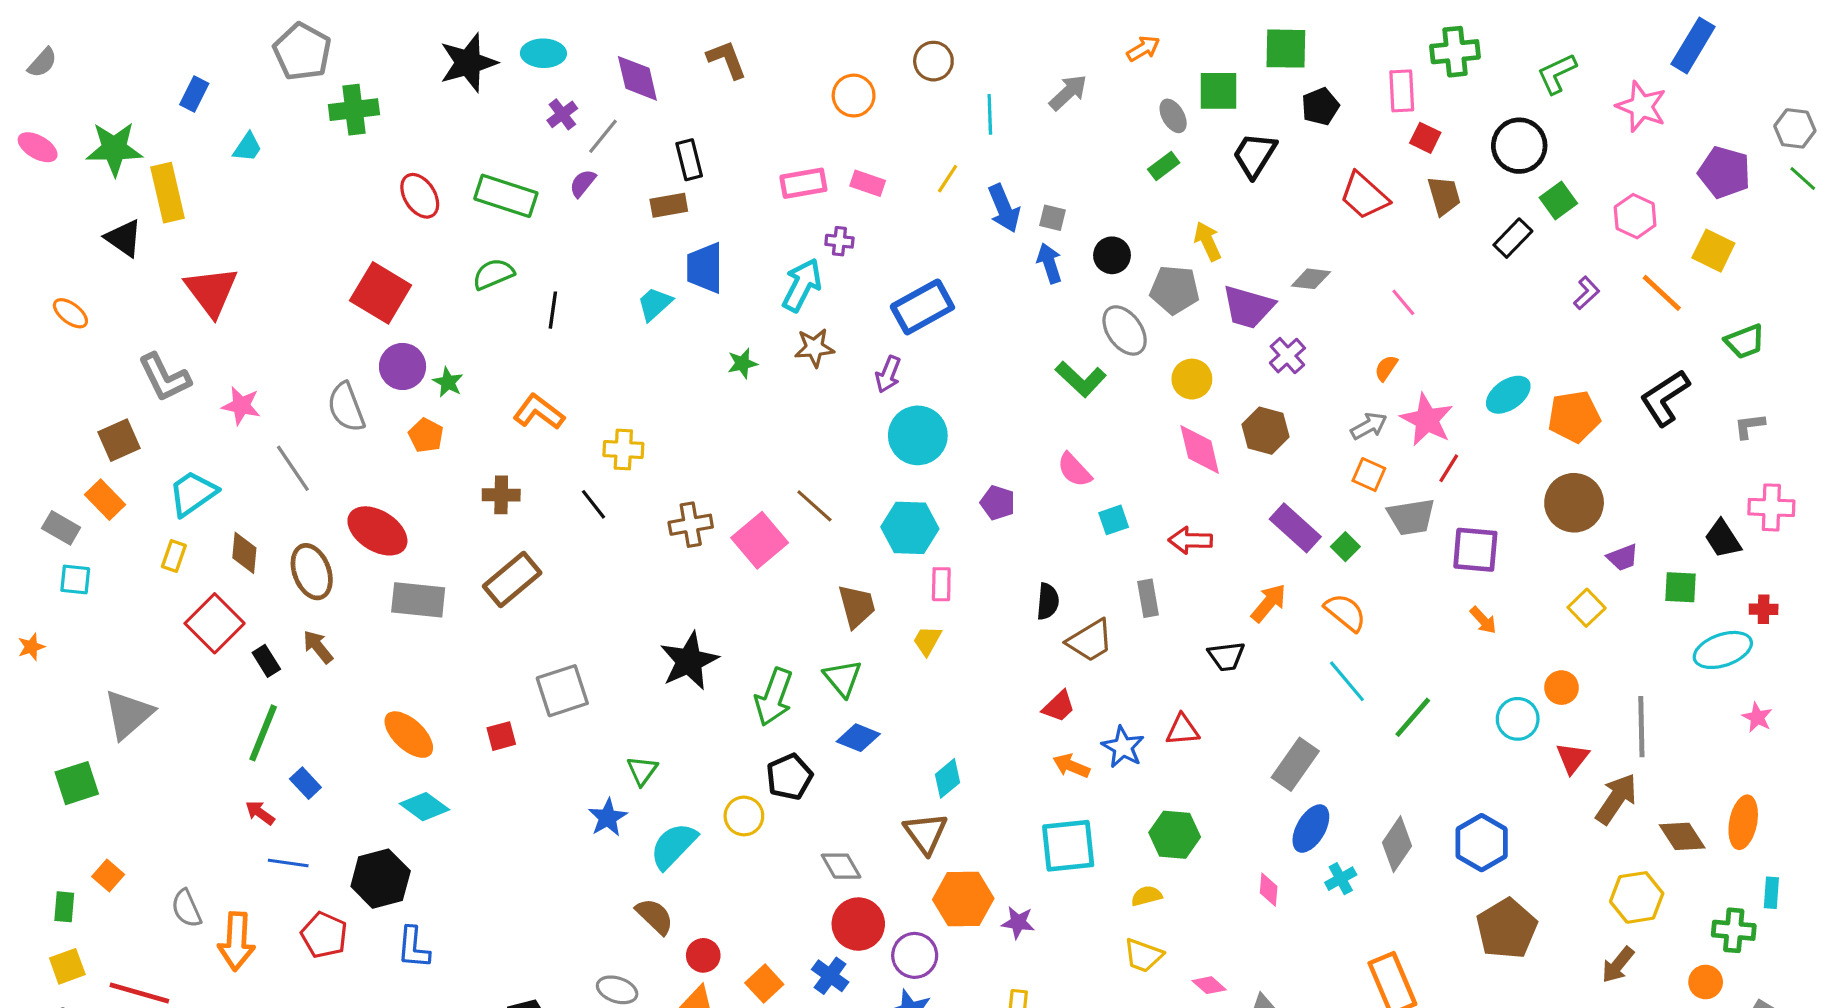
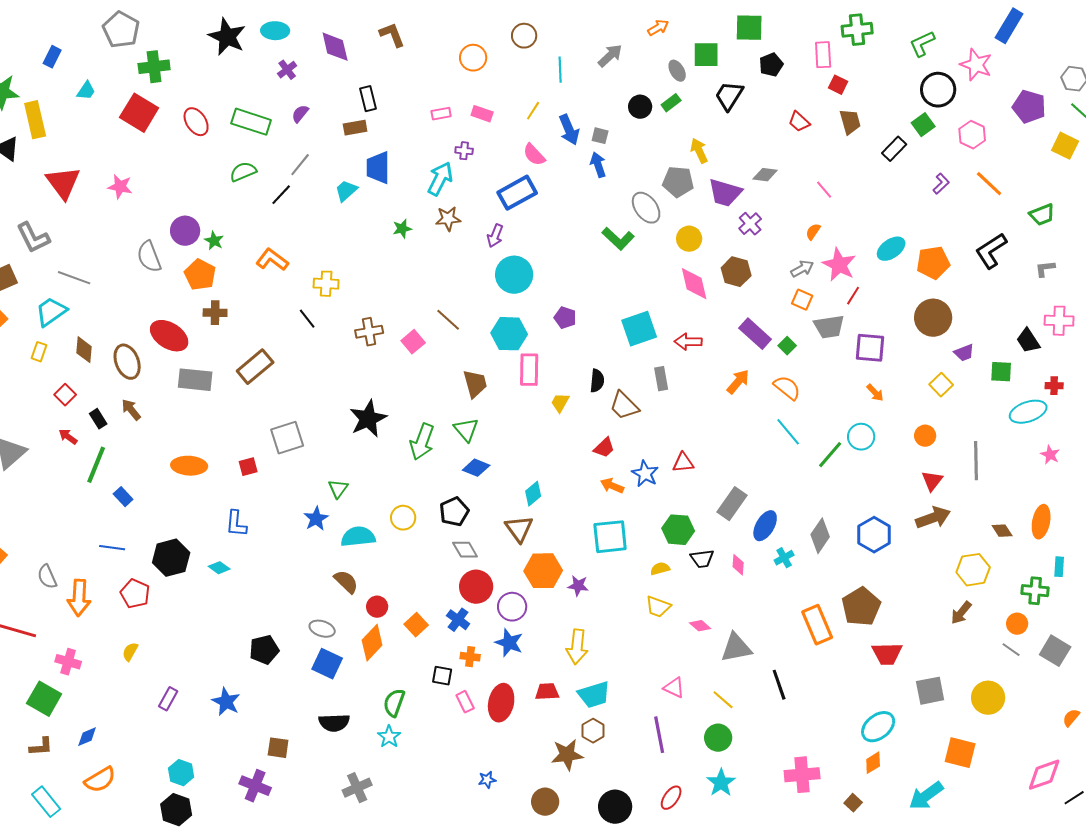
black star: (468, 63) -> (227, 37), turned -30
gray line: (603, 136) -> (300, 165), moved
black circle: (1519, 146) -> (938, 90), moved
pink rectangle: (803, 183) -> (441, 114), size x0.7
red trapezoid: (1364, 196) -> (799, 122), size x0.7
yellow square: (1713, 251) -> (1065, 146), moved
black circle: (1112, 255) -> (640, 107), moved
red square: (381, 293) -> (139, 113), moved
black line: (553, 310) -> (281, 195), turned 35
pink star: (241, 406) -> (120, 187), moved
orange pentagon: (426, 435) -> (200, 275), size x1.4
gray line: (293, 468) -> (74, 278), moved, turned -36
pink semicircle: (1074, 470) -> (534, 155), moved
brown cross: (501, 495) -> (215, 313), moved
cyan square: (1114, 520) -> (639, 329), size x1.8
pink square: (760, 540) -> (413, 342), size x0.7
pink rectangle: (941, 584) -> (529, 370), size x1.5
red square: (215, 623) -> (65, 395), size x0.6
yellow trapezoid: (927, 641) -> (560, 403), moved
brown trapezoid: (1090, 641) -> (624, 406), turned 76
black trapezoid: (1226, 656) -> (702, 559), moved
cyan circle: (1518, 719) -> (861, 437), moved
orange ellipse: (409, 735) -> (189, 466), turned -40
gray rectangle: (1295, 764) -> (732, 504), moved
black pentagon: (789, 777) -> (454, 512), moved
brown arrow: (1616, 799) -> (933, 518), moved, turned 36
cyan diamond: (424, 807) -> (219, 568), moved, size x0.7
red arrow: (260, 813) -> (68, 437), moved
brown diamond: (1682, 836) -> (1002, 531), size x0.7
cyan semicircle: (673, 846) -> (358, 537), turned 40
brown pentagon: (1507, 929) -> (861, 607), moved
blue L-shape: (413, 948) -> (236, 524), moved

